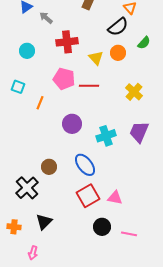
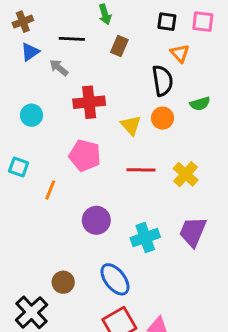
black semicircle: (118, 27) -> (163, 81), turned -60
green semicircle: (144, 43) -> (200, 104), turned 32
red line: (89, 86) -> (141, 170), moved

